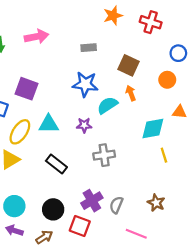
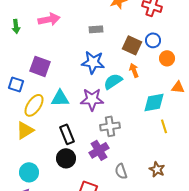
blue circle: (178, 53) -> (153, 40), moved
purple star: (84, 125) -> (92, 99), size x1.6
black rectangle: (56, 164) -> (67, 134), turned 30
purple cross: (92, 201) -> (99, 150), moved
gray semicircle: (116, 205) -> (121, 171), turned -42
black circle: (53, 209) -> (66, 158), moved

